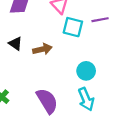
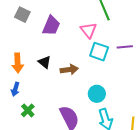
cyan circle: (86, 71) -> (97, 94), moved

